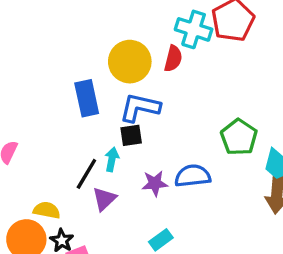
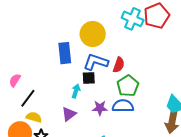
red semicircle: (173, 59) -> (119, 65), moved
green pentagon: (239, 137) -> (128, 86), moved
black line: (86, 174) -> (28, 98), moved

